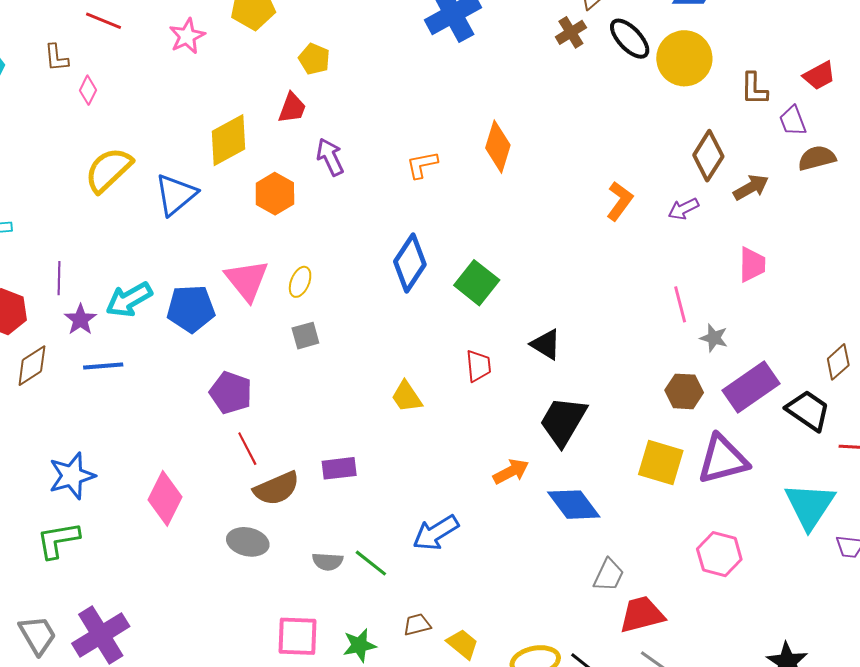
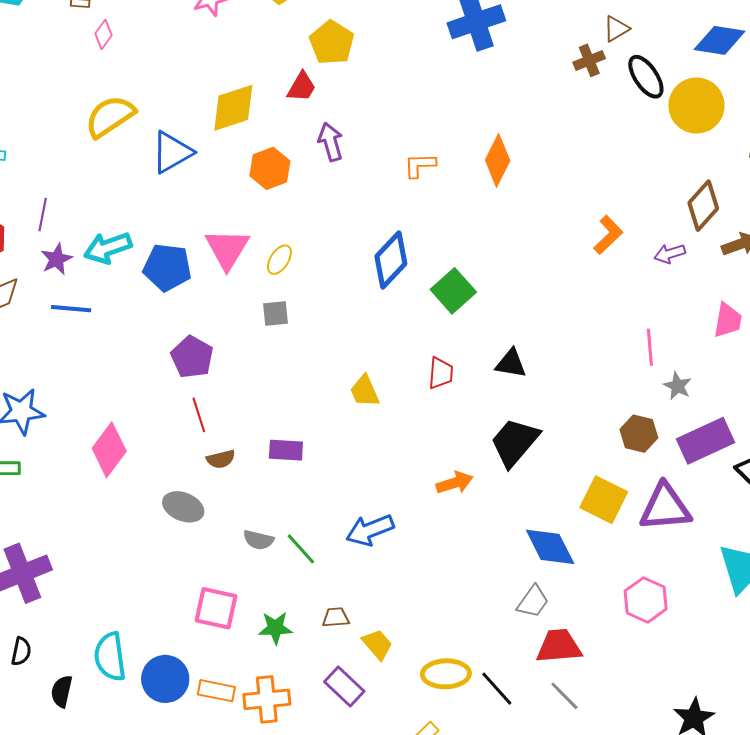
yellow pentagon: (314, 59) -> (332, 43), size x1.4
black triangle: (546, 344) -> (511, 363), turned -32
brown semicircle: (277, 488) -> (221, 459), size x0.6
blue diamond: (574, 505) -> (550, 547), moved

